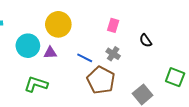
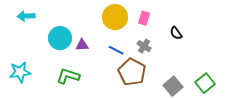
yellow circle: (58, 24) -> (115, 17), moved
green square: (175, 77) -> (205, 83), moved, turned 30

